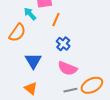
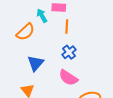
orange line: (56, 19) -> (67, 26), turned -32

